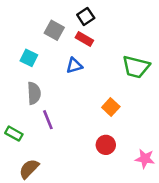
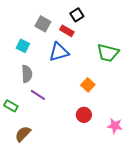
black square: (86, 16) -> (77, 15), moved
blue triangle: (74, 66) -> (59, 52), size x1.5
purple line: (48, 120) -> (38, 95), turned -35

